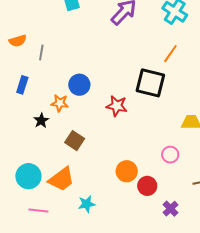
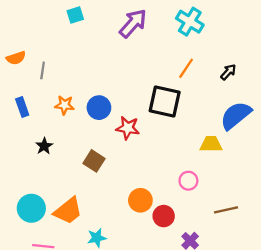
blue rectangle: (22, 85) -> (22, 107), turned -36
blue circle: (79, 85) -> (99, 108), moved
orange star: (60, 103) -> (64, 105), moved
brown square: (75, 141) -> (94, 161), moved

